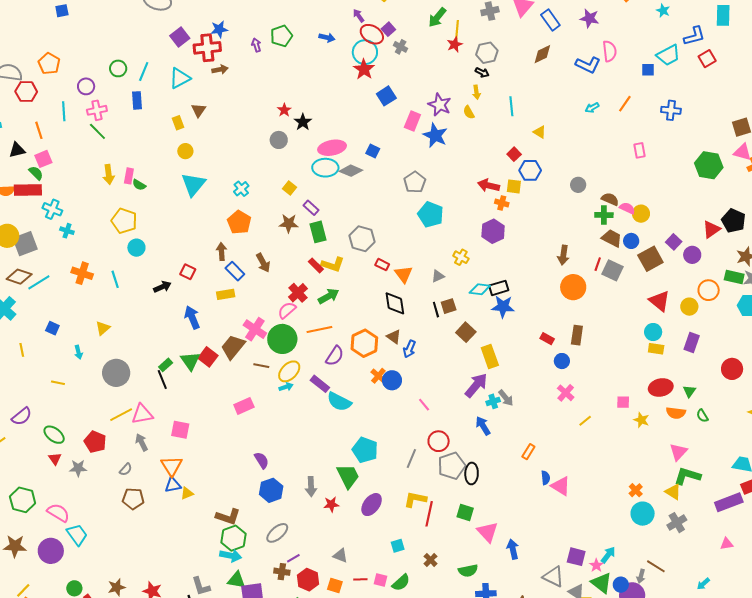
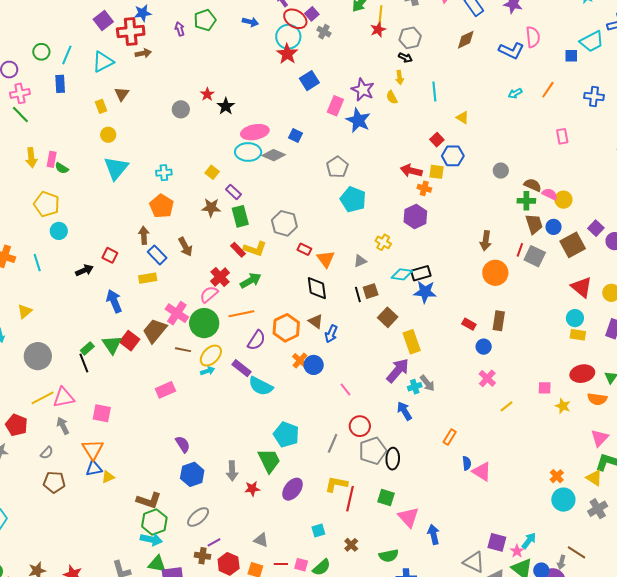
gray circle: (279, 140) -> (181, 109), moved
cyan cross: (241, 189) -> (164, 173), turned 35
brown trapezoid: (612, 238) -> (534, 224), turned 45

